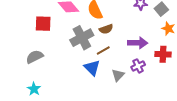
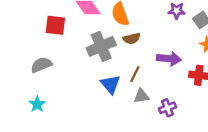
brown line: (103, 50) -> (135, 74), moved, turned -40
purple cross: (138, 66) -> (167, 108), moved
gray triangle: (118, 75) -> (141, 96), turned 32

